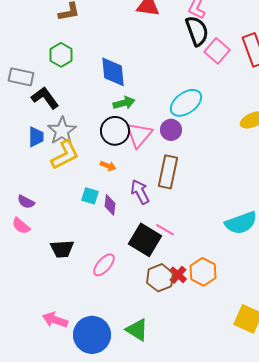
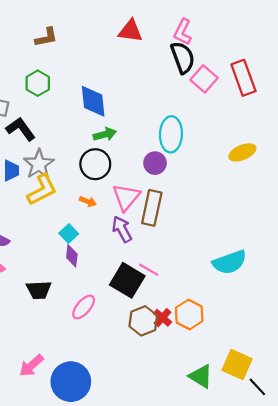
cyan ellipse: (186, 103) -> (171, 134), turned -52
pink triangle: (139, 135) -> (126, 197), moved
cyan square: (90, 196) -> (69, 233), turned 30
purple diamond: (110, 205) -> (72, 256), moved
pink arrow: (55, 320) -> (31, 366), turned -60
green triangle: (137, 330) -> (201, 376), moved

